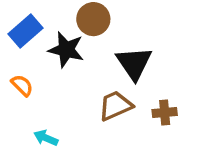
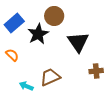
black star: (66, 50) -> (38, 34), turned 30
brown trapezoid: (115, 106) -> (50, 77), moved

